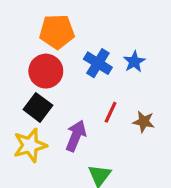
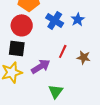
black square: (38, 107) -> (17, 48), turned -30
purple arrow: (76, 136) -> (41, 66), turned 36

